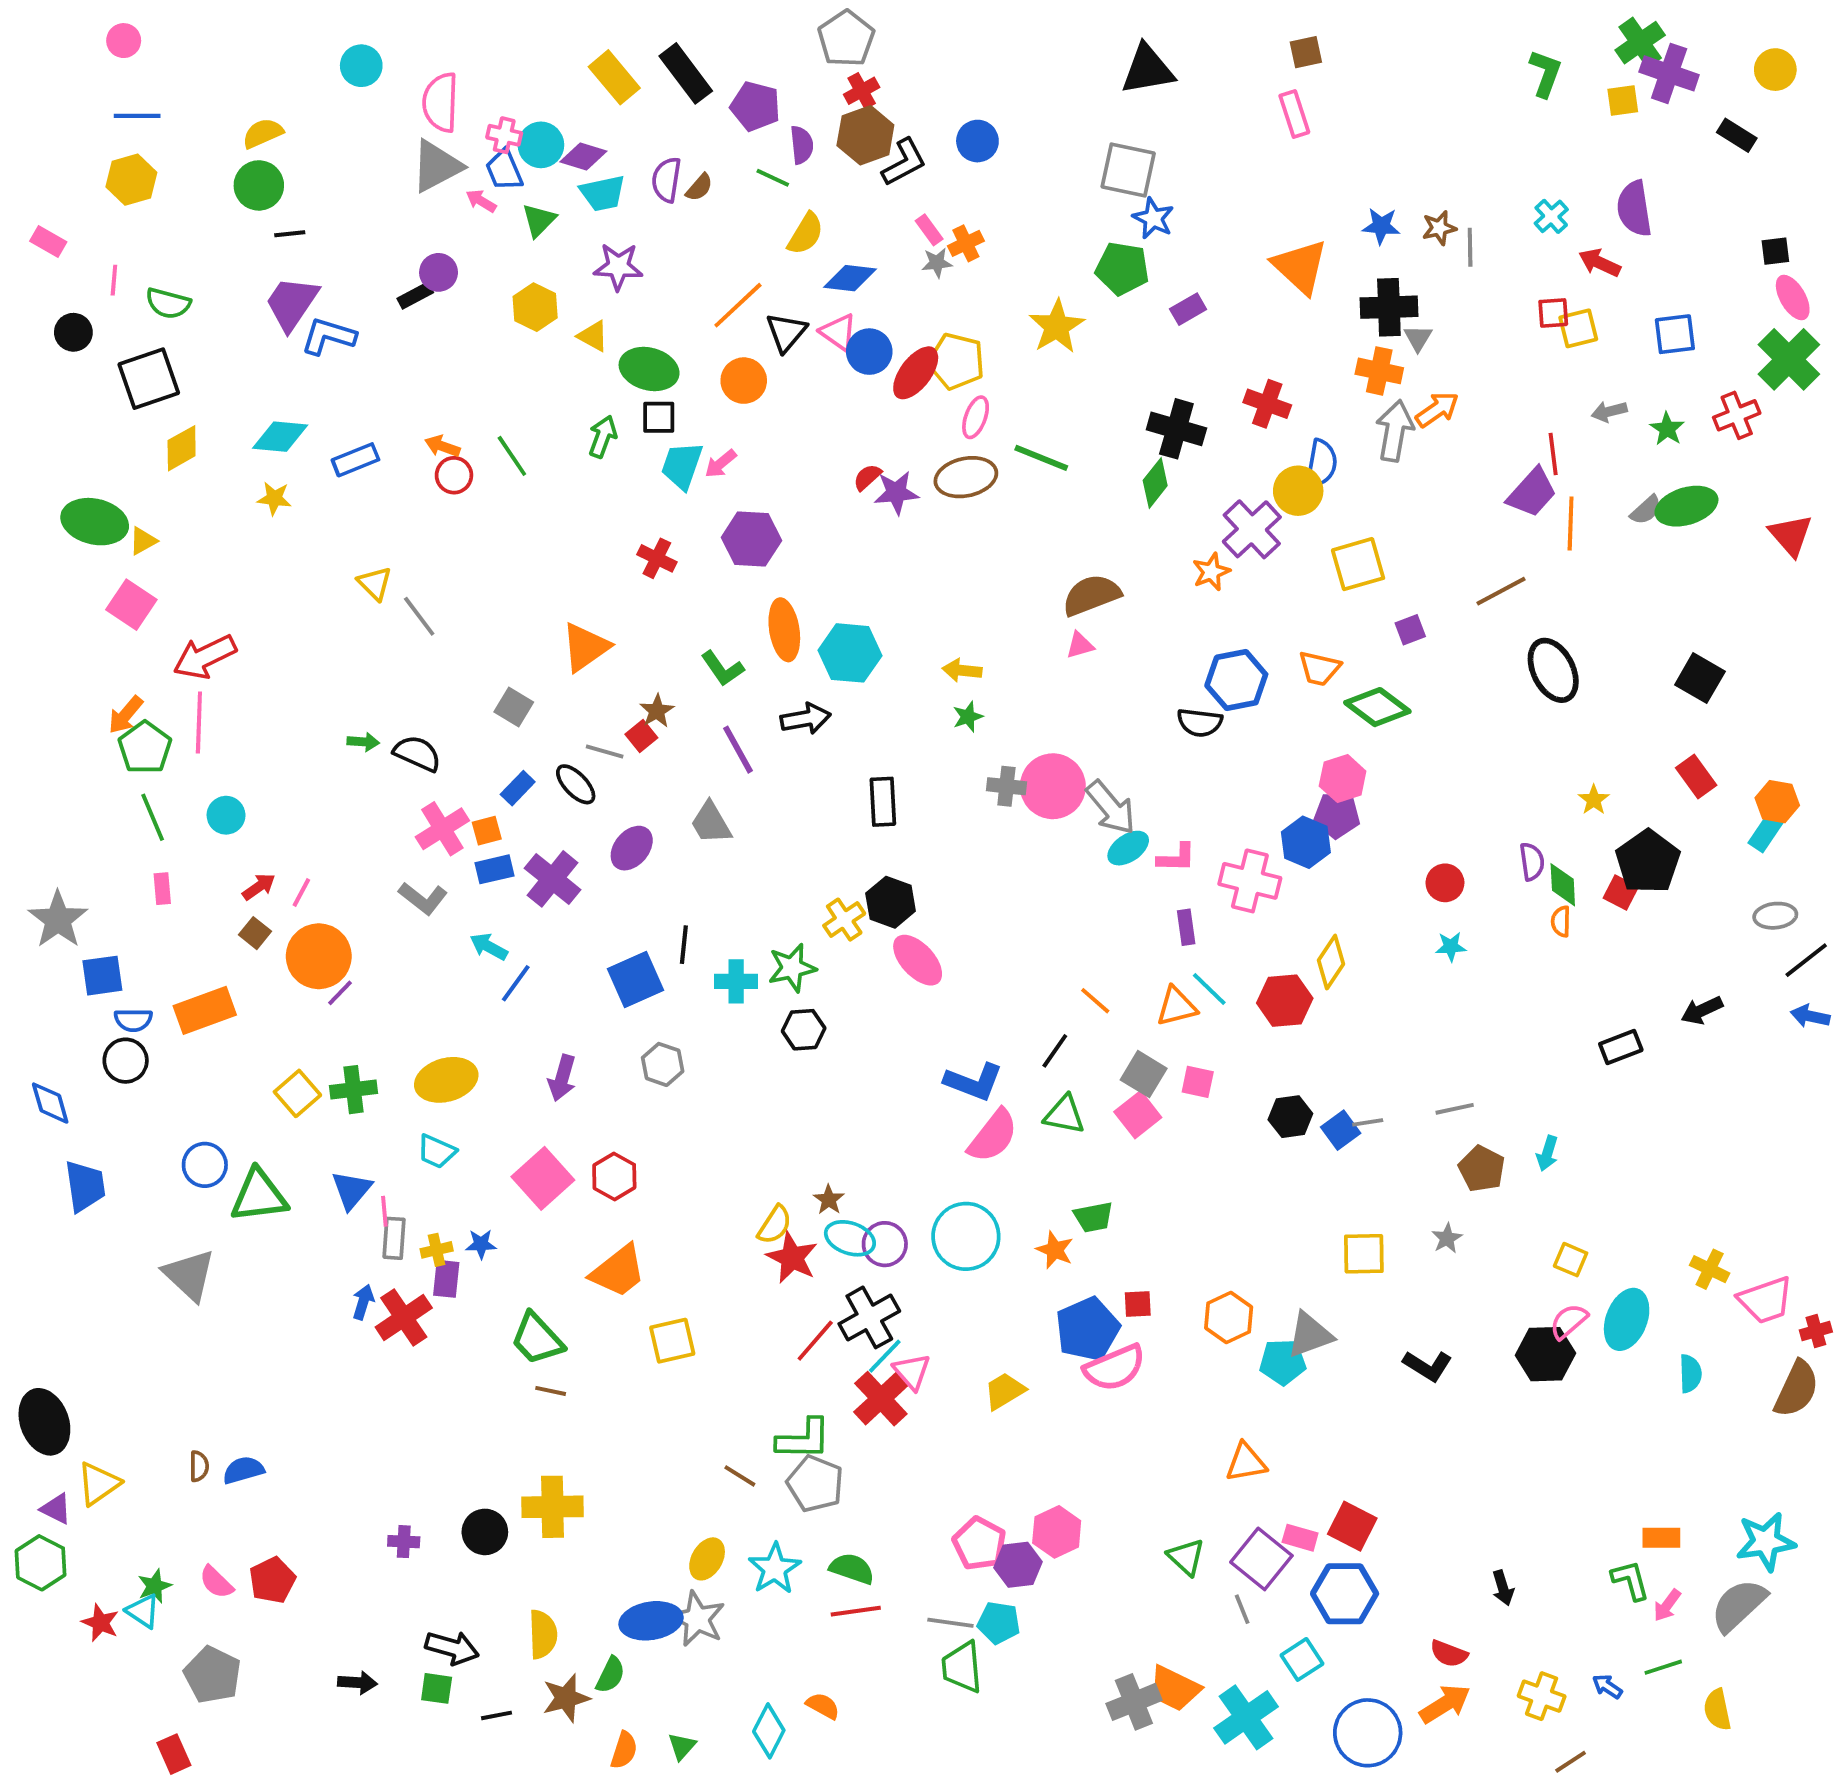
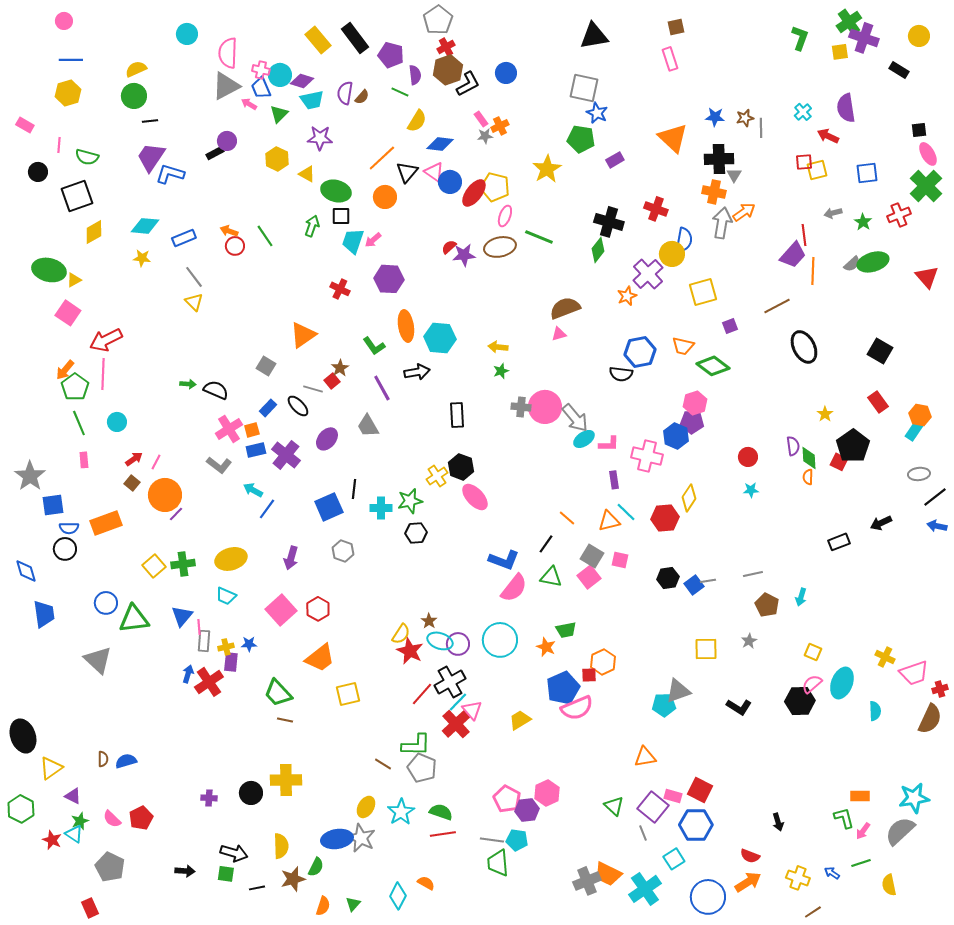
gray line: (419, 616) -> (194, 277), moved
orange hexagon: (1229, 1317) -> (603, 662), moved
purple triangle: (56, 1509) -> (73, 796), moved

